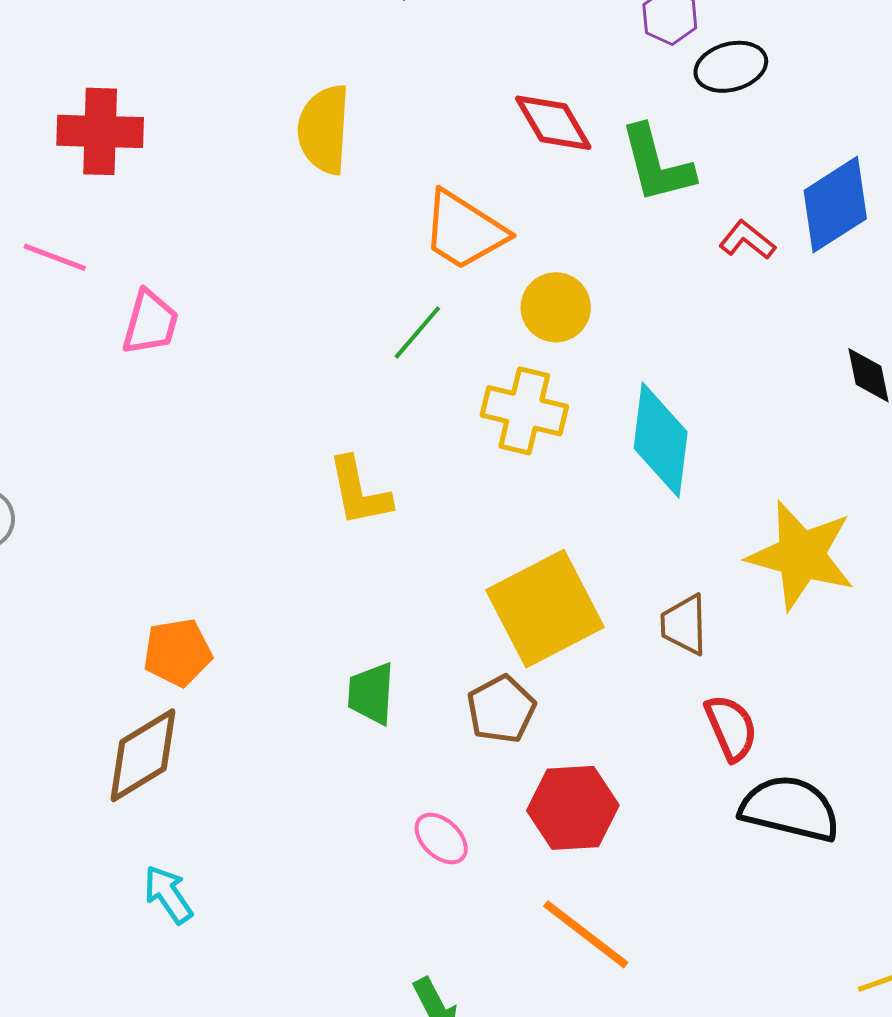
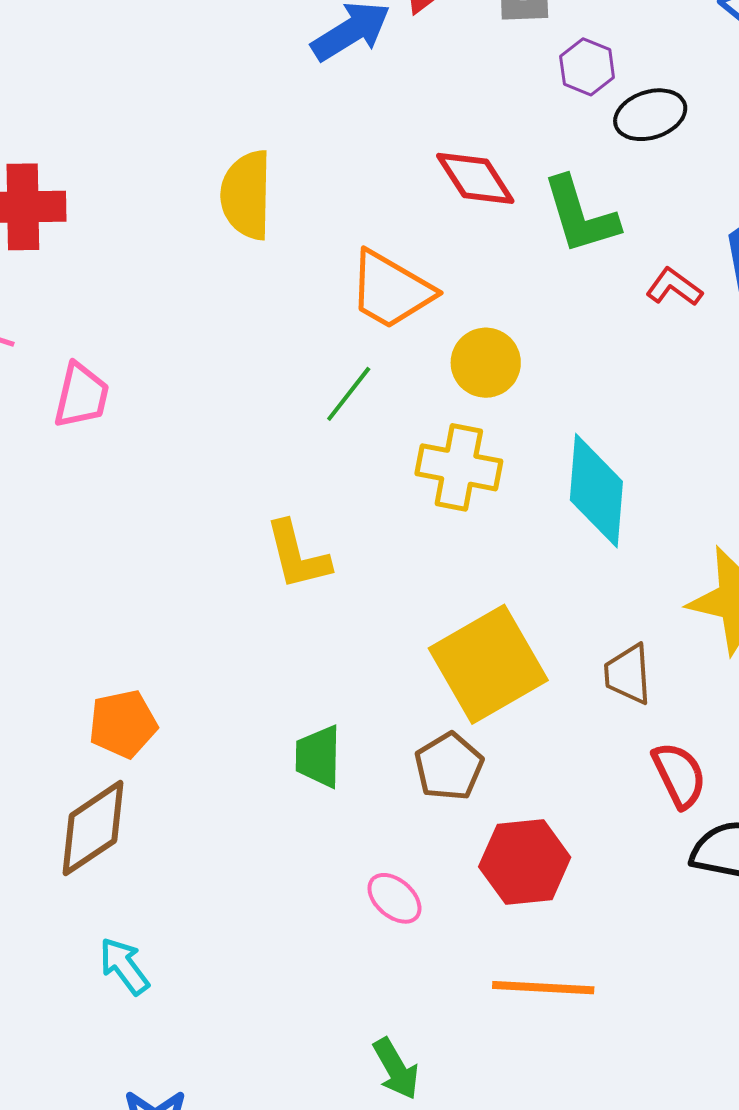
orange line: (586, 934) -> (543, 988), turned -32

